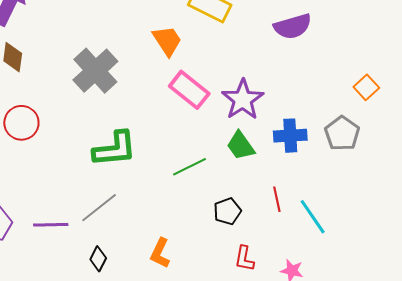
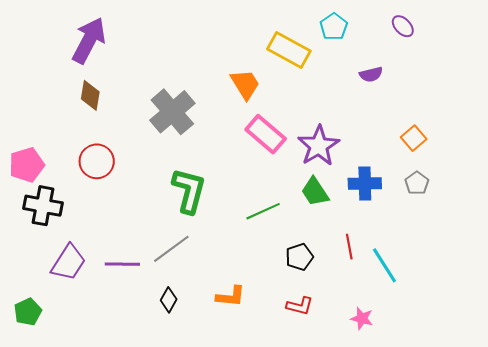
purple semicircle: (293, 26) -> (371, 74), size x0.6
orange square: (366, 87) -> (414, 138), moved
gray pentagon: (342, 133) -> (417, 183), size x0.7
green L-shape: (115, 149) -> (189, 191), turned -72
orange L-shape: (160, 253) -> (231, 296), turned -112
red L-shape: (244, 259) -> (300, 306), moved, turned -88

